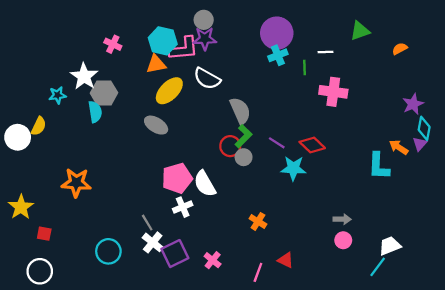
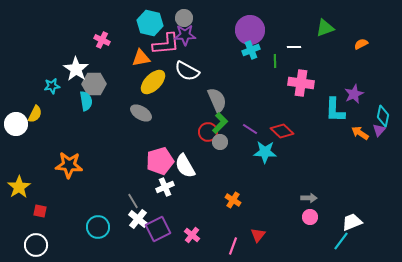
cyan hexagon: (163, 41) -> (150, 23), moved
purple star: (413, 104) -> (354, 94), moved
cyan L-shape: (379, 166) -> (335, 110), moved
red triangle: (286, 260) -> (258, 235), turned 42

